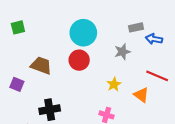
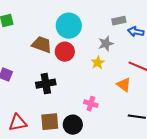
brown trapezoid: (41, 65) -> (42, 45), moved
yellow star: (114, 84) -> (98, 63), moved
black cross: (50, 110) -> (46, 84), moved

